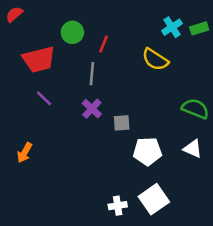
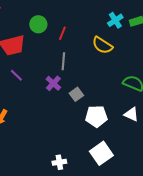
gray line: (92, 74) -> (63, 61), moved
gray square: (122, 123) -> (76, 94), turned -32
white cross: (118, 206) -> (59, 162), moved

